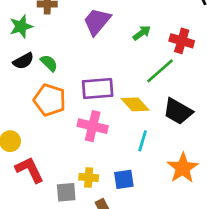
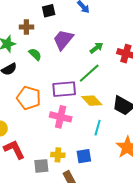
green semicircle: (49, 63) -> (35, 54), moved
green line: (160, 71) -> (89, 73), moved

